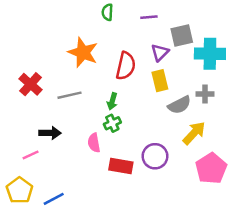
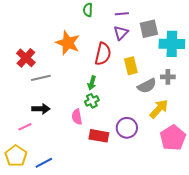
purple triangle: (160, 52) -> (121, 33), moved
red cross: (31, 84) -> (26, 58), moved
gray line: (70, 95) -> (41, 78), moved

